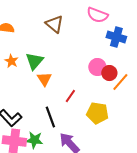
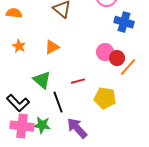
green triangle: (34, 61) -> (42, 80), moved, turned -30
orange triangle: (44, 79) -> (52, 47), moved, turned 35
red line: (70, 96) -> (78, 81), turned 40

